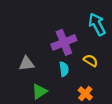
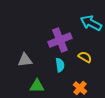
cyan arrow: (97, 24) -> (91, 23), turned -35
green triangle: (39, 91) -> (37, 86), turned 35

